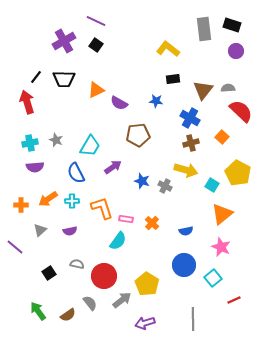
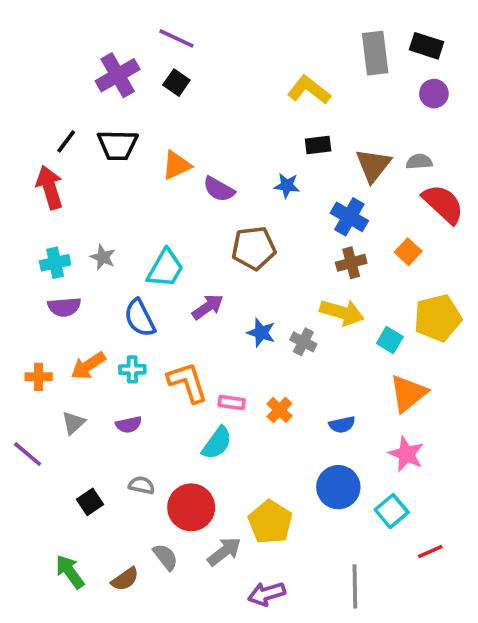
yellow pentagon: (238, 173) -> (438, 318), turned 30

